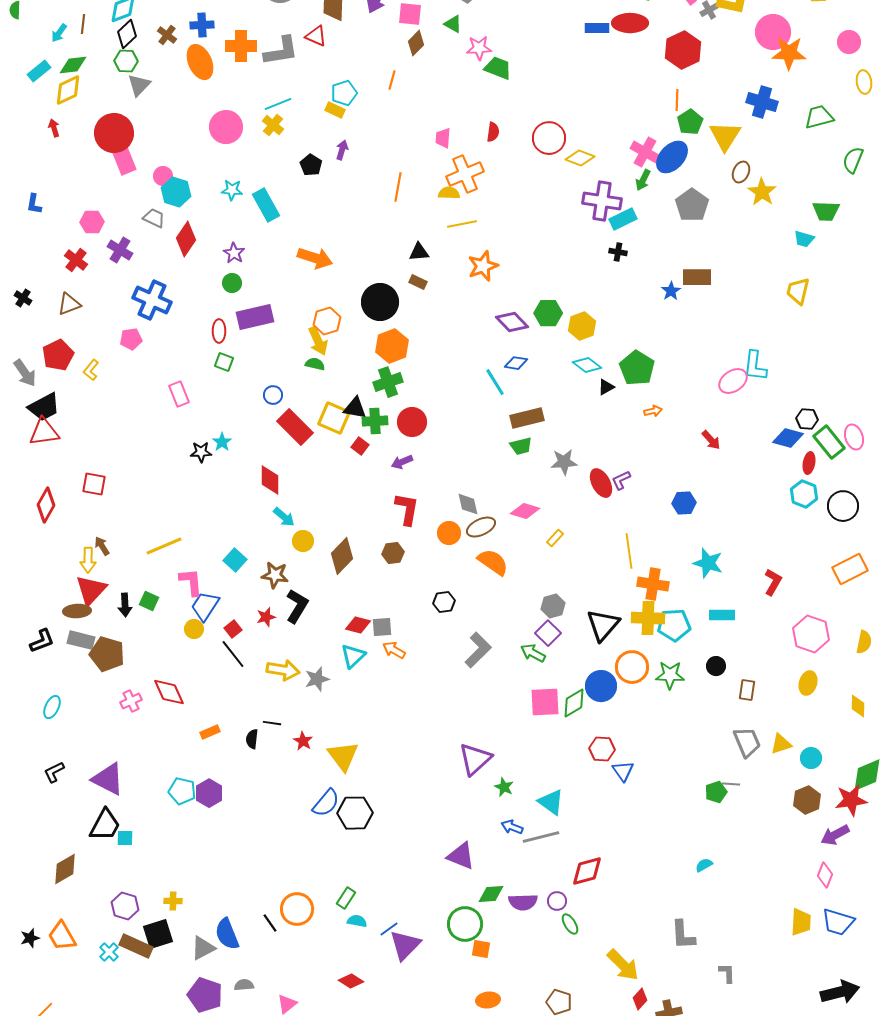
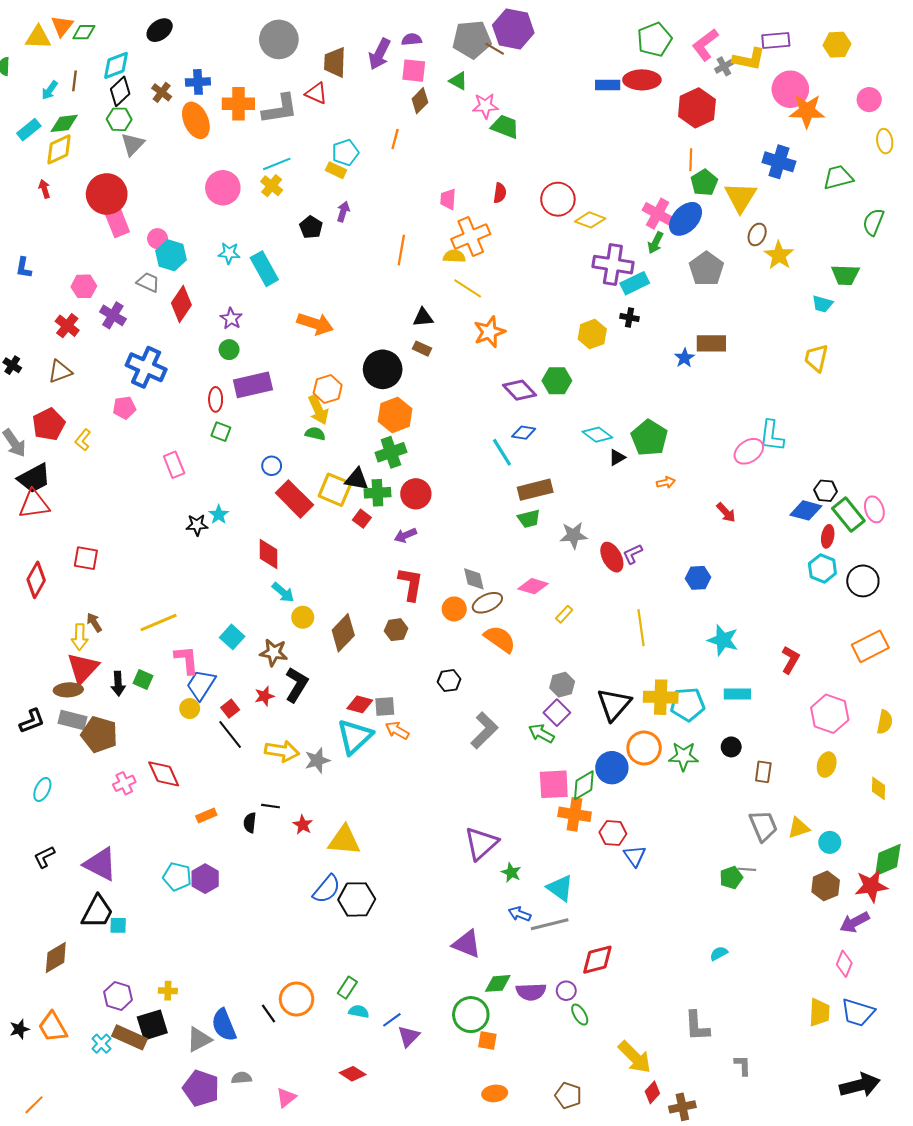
yellow line: (462, 224) -> (468, 288), turned 44
yellow hexagon: (582, 326) -> (592, 334), moved
orange cross: (653, 584) -> (575, 814), moved
cyan triangle: (353, 656) -> (355, 737), size x1.4
yellow triangle: (343, 756) -> (344, 840), turned -48
purple triangle: (405, 945) -> (409, 1036), size x0.7

